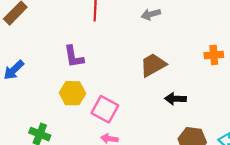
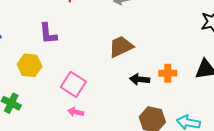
orange cross: (214, 55) -> (168, 73), moved
yellow hexagon: (73, 93) -> (30, 65), moved

